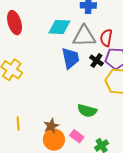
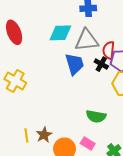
red semicircle: (106, 38) -> (109, 50), moved
brown star: (51, 126) -> (44, 135), moved

